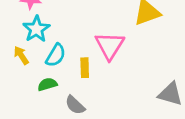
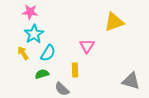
pink triangle: (110, 46) -> (87, 46), size x0.7
yellow rectangle: (85, 68) -> (75, 70), moved

